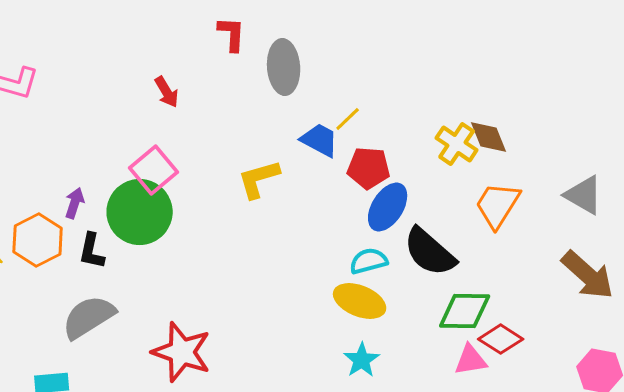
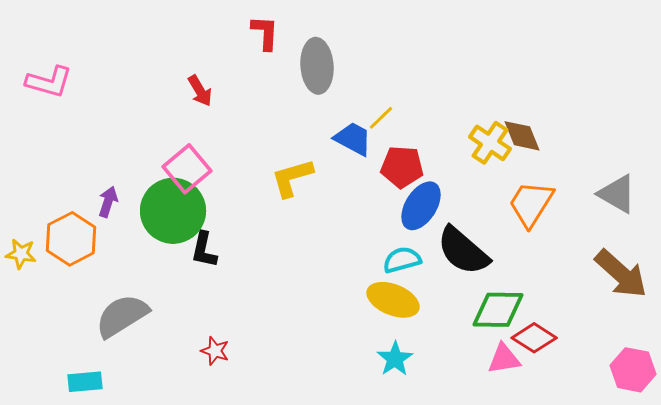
black L-shape: (92, 251) -> (204, 250), moved
red star: (182, 352) -> (215, 351), size x0.5

